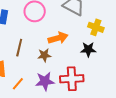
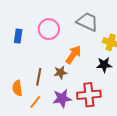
orange arrow: (58, 38) -> (73, 55), turned -36
brown line: (19, 48) -> (39, 77), moved

